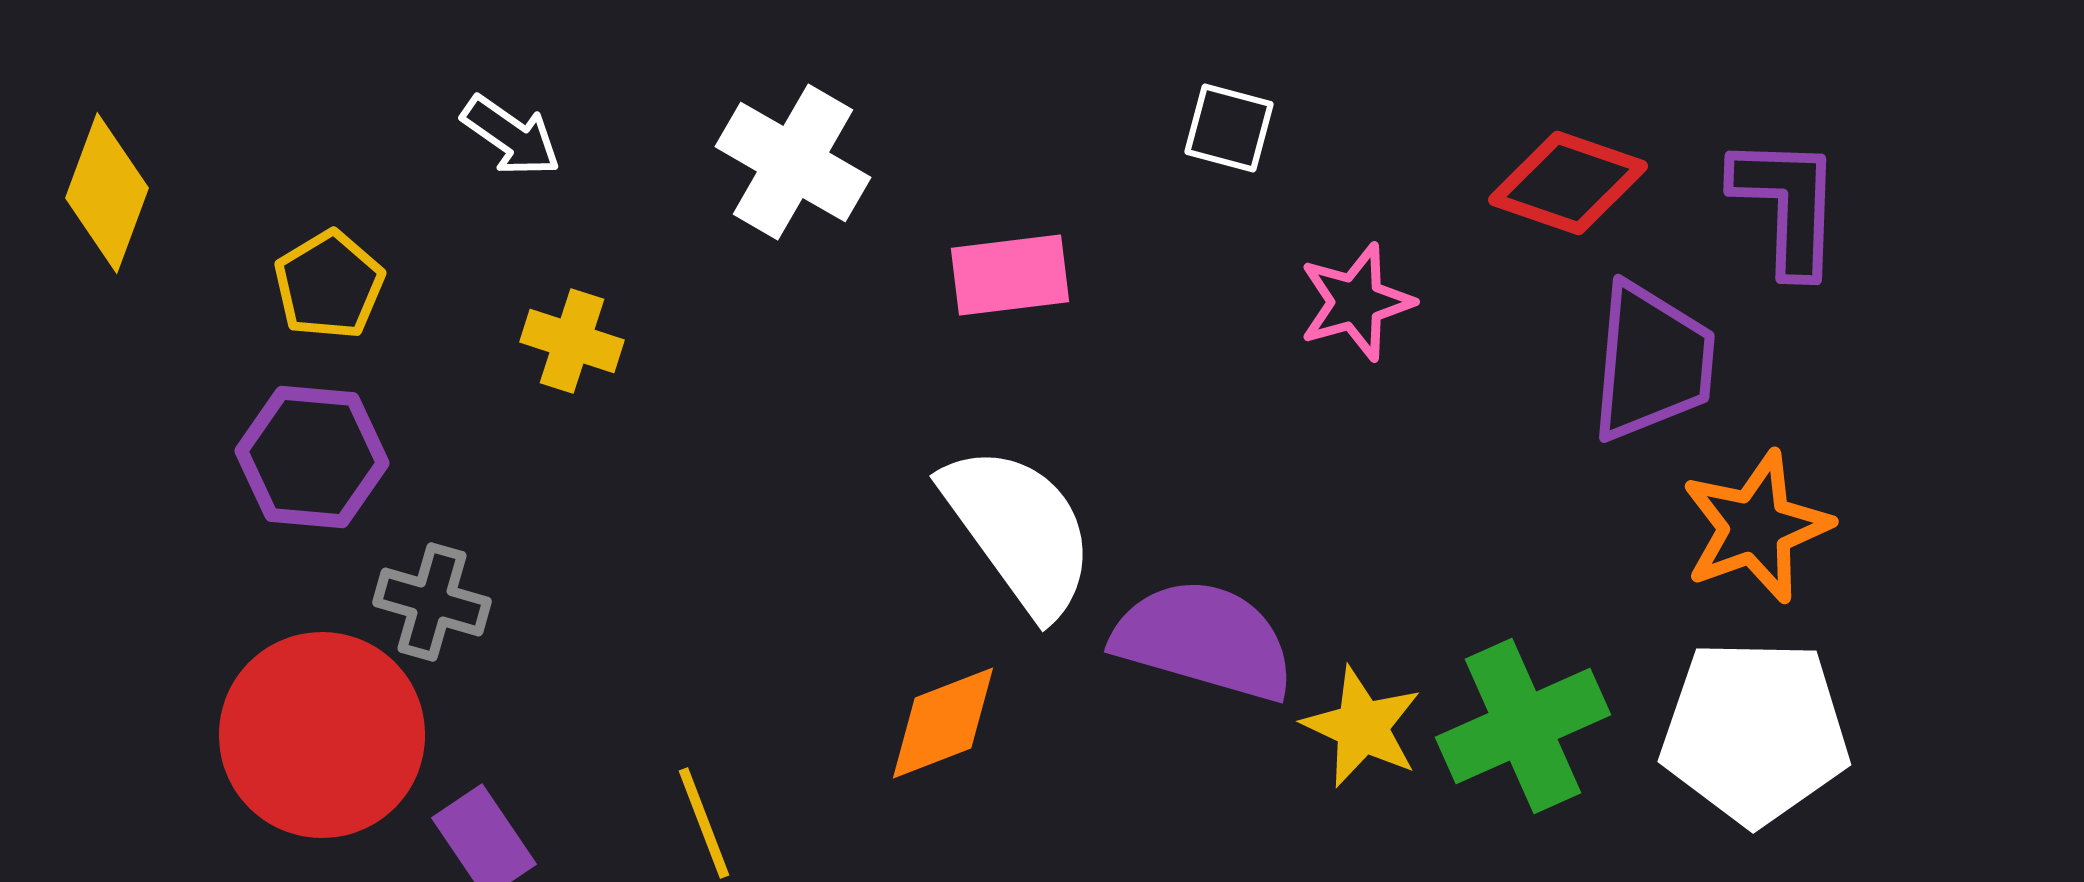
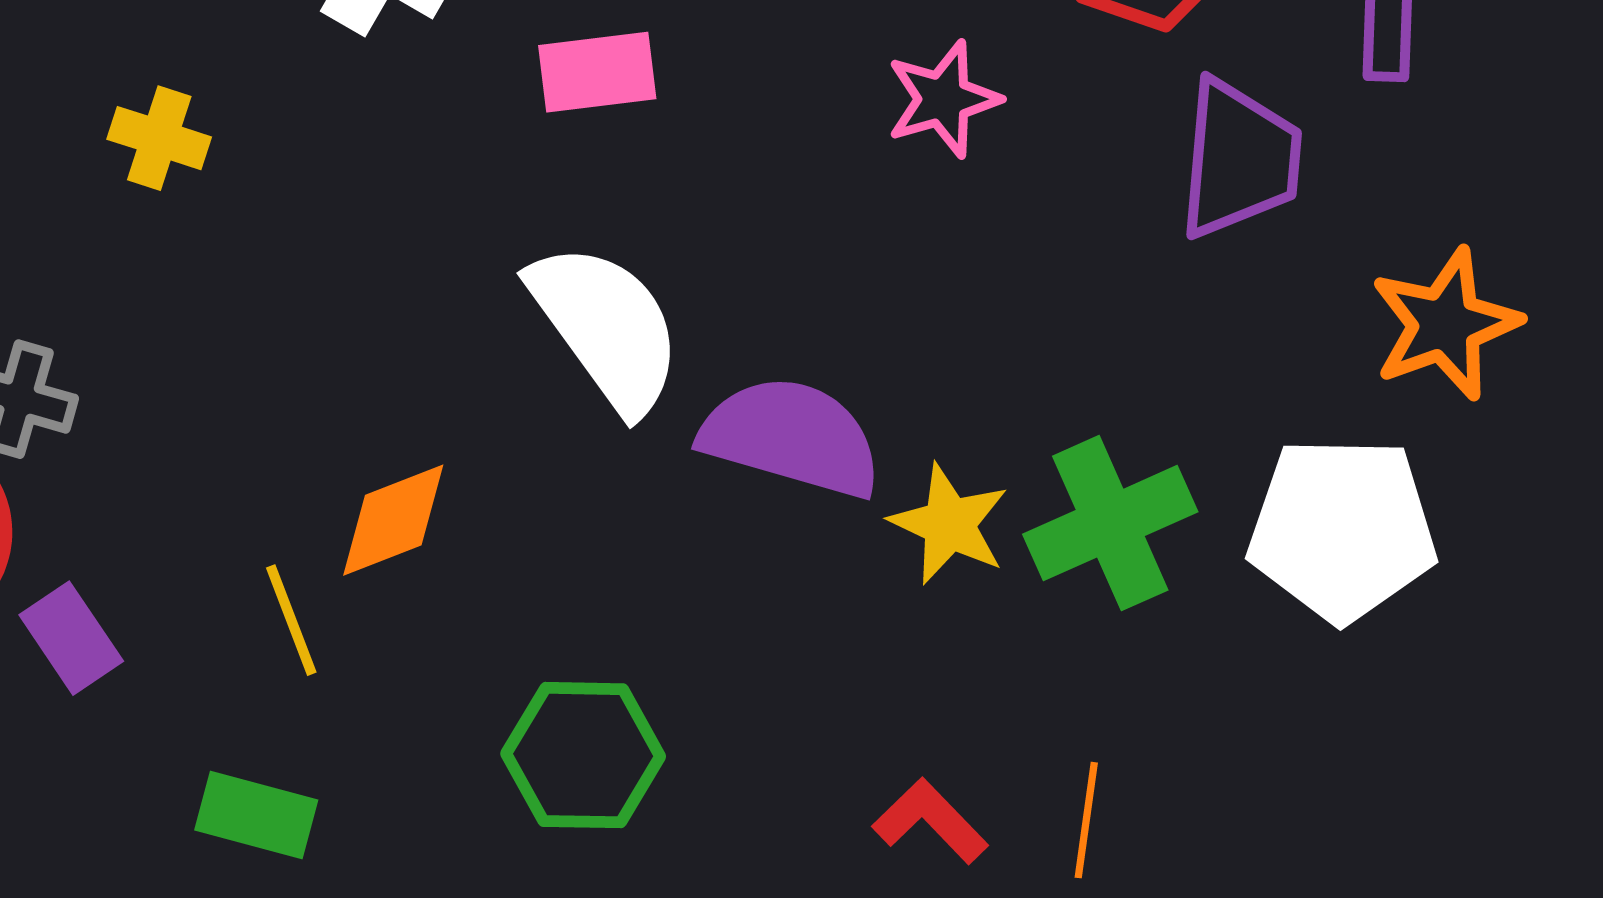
orange star: (1756, 527) -> (1445, 324), moved
orange diamond: (943, 723) -> (393, 520), moved

